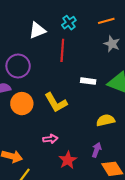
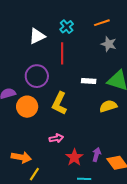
purple circle: (18, 66) -> (37, 76), moved
yellow L-shape: (56, 102) -> (59, 103), turned 60
yellow semicircle: (106, 120) -> (108, 106), moved
purple arrow: (97, 150) -> (97, 155), moved

